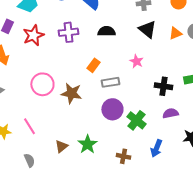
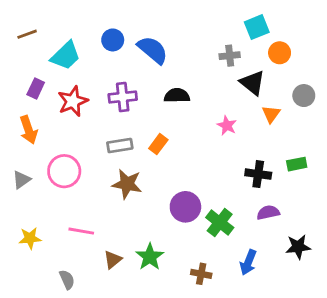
black triangle: (147, 29) -> (252, 83), moved
orange triangle: (175, 33) -> (271, 114), moved, turned -32
pink star: (136, 61) -> (227, 126), moved
gray rectangle: (110, 82) -> (120, 145), moved
pink circle: (42, 84) -> (64, 171), moved
pink line: (29, 126) -> (81, 231), moved, turned -48

